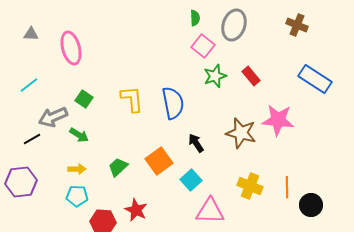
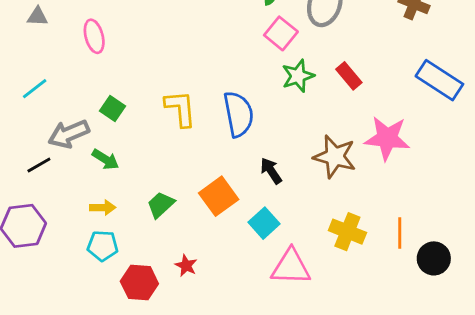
pink ellipse: (71, 48) -> (94, 36), size x0.7
red star: (136, 210) -> (186, 266), size x0.7

